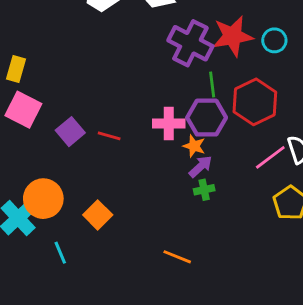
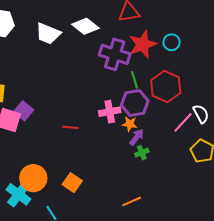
purple square: (70, 132) -> (24, 111), moved
orange line: (177, 257) -> (132, 201), turned -36

